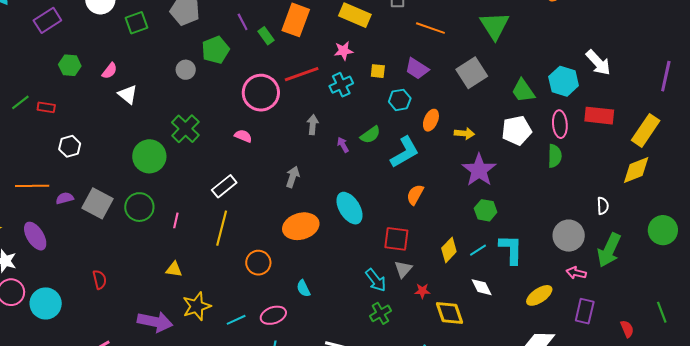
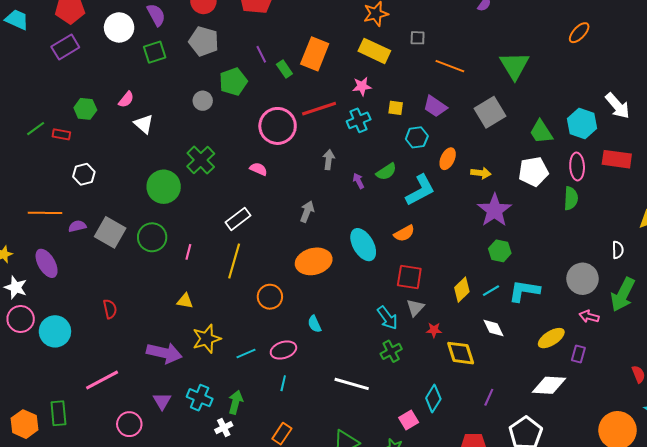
green hexagon: (70, 65) -> (85, 109), moved
orange semicircle: (415, 195) -> (404, 233), moved, turned -150
cyan L-shape: (511, 249) -> (524, 291), turned -84
purple rectangle: (585, 311) -> (578, 354), moved, size x0.7

